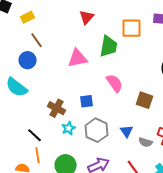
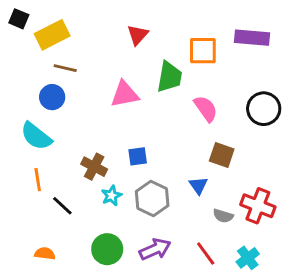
yellow rectangle: (28, 17) -> (52, 35), size x1.6
brown line: (37, 40) -> (65, 68), turned -42
pink semicircle: (115, 83) -> (206, 109), moved
blue triangle: (127, 131) -> (198, 185), moved
orange line: (38, 155) -> (38, 180), moved

